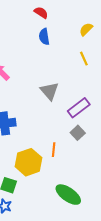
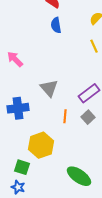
gray triangle: (49, 91) -> (49, 88), moved
orange line: (54, 150) -> (65, 116), moved

